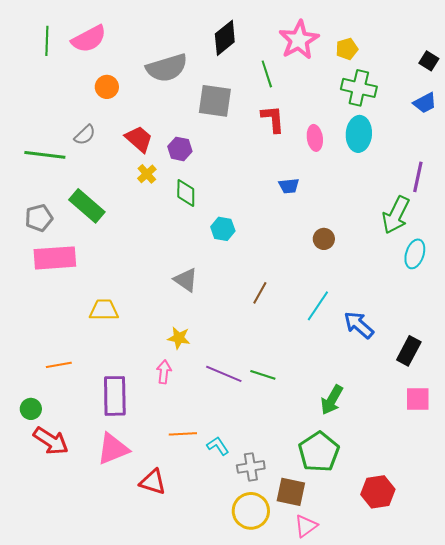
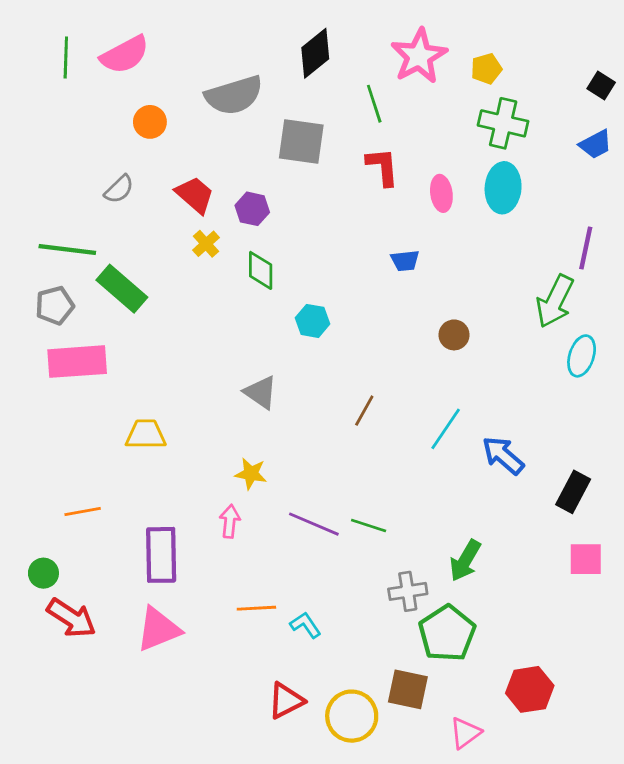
green line: (45, 155) -> (67, 249), moved
gray cross: (251, 467) -> (408, 591), moved
red triangle: (153, 482) -> (286, 701), moved, turned -44
pink triangle: (306, 526) -> (465, 733), moved

